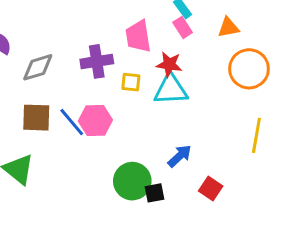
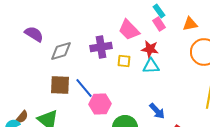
pink trapezoid: (138, 36) -> (129, 30), turned -35
cyan triangle: (171, 90) -> (151, 66), size x0.7
pink hexagon: (95, 121) -> (100, 104), moved
blue arrow: (180, 156) -> (157, 111), turned 90

